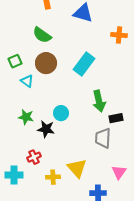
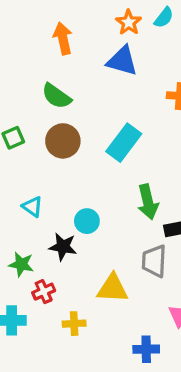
cyan triangle: (27, 81) -> (32, 207), moved
green star: (26, 117) -> (21, 264), moved
yellow triangle: (77, 168) -> (113, 288), moved, turned -45

